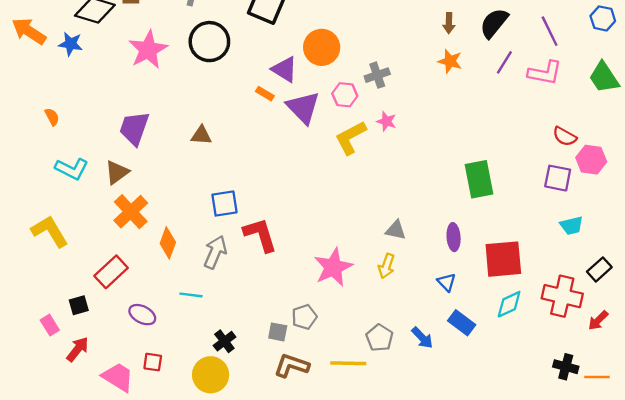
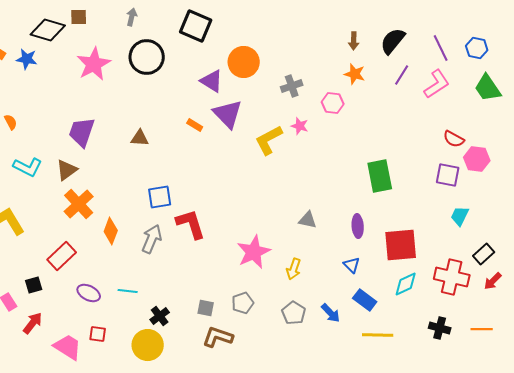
blue hexagon: (603, 18) -> (477, 48), moved
pink L-shape: (545, 73) -> (437, 84), turned -44
orange rectangle: (265, 94) -> (195, 125), moved
pink hexagon: (345, 95) -> (333, 103), moved
cyan trapezoid: (572, 226) -> (460, 216), turned 130
yellow arrow: (386, 266) -> (294, 269), moved
cyan line: (191, 295) -> (128, 291), moved
gray pentagon: (304, 317) -> (243, 303), moved
red arrow: (598, 320) -> (493, 281), moved
yellow line: (348, 363) -> (378, 335), moved
black cross: (566, 367) -> (440, 328), moved
orange line: (597, 377) -> (482, 329), moved

